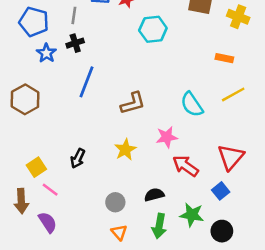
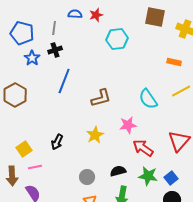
pink line: (50, 190) -> (35, 167), turned -48
blue square: (221, 191) -> (171, 178), moved
green star: (192, 215) -> (148, 176), moved

